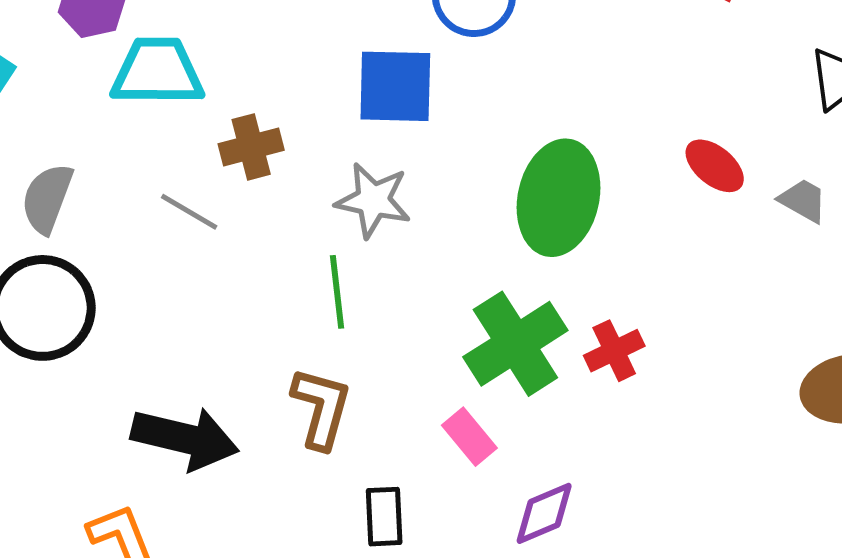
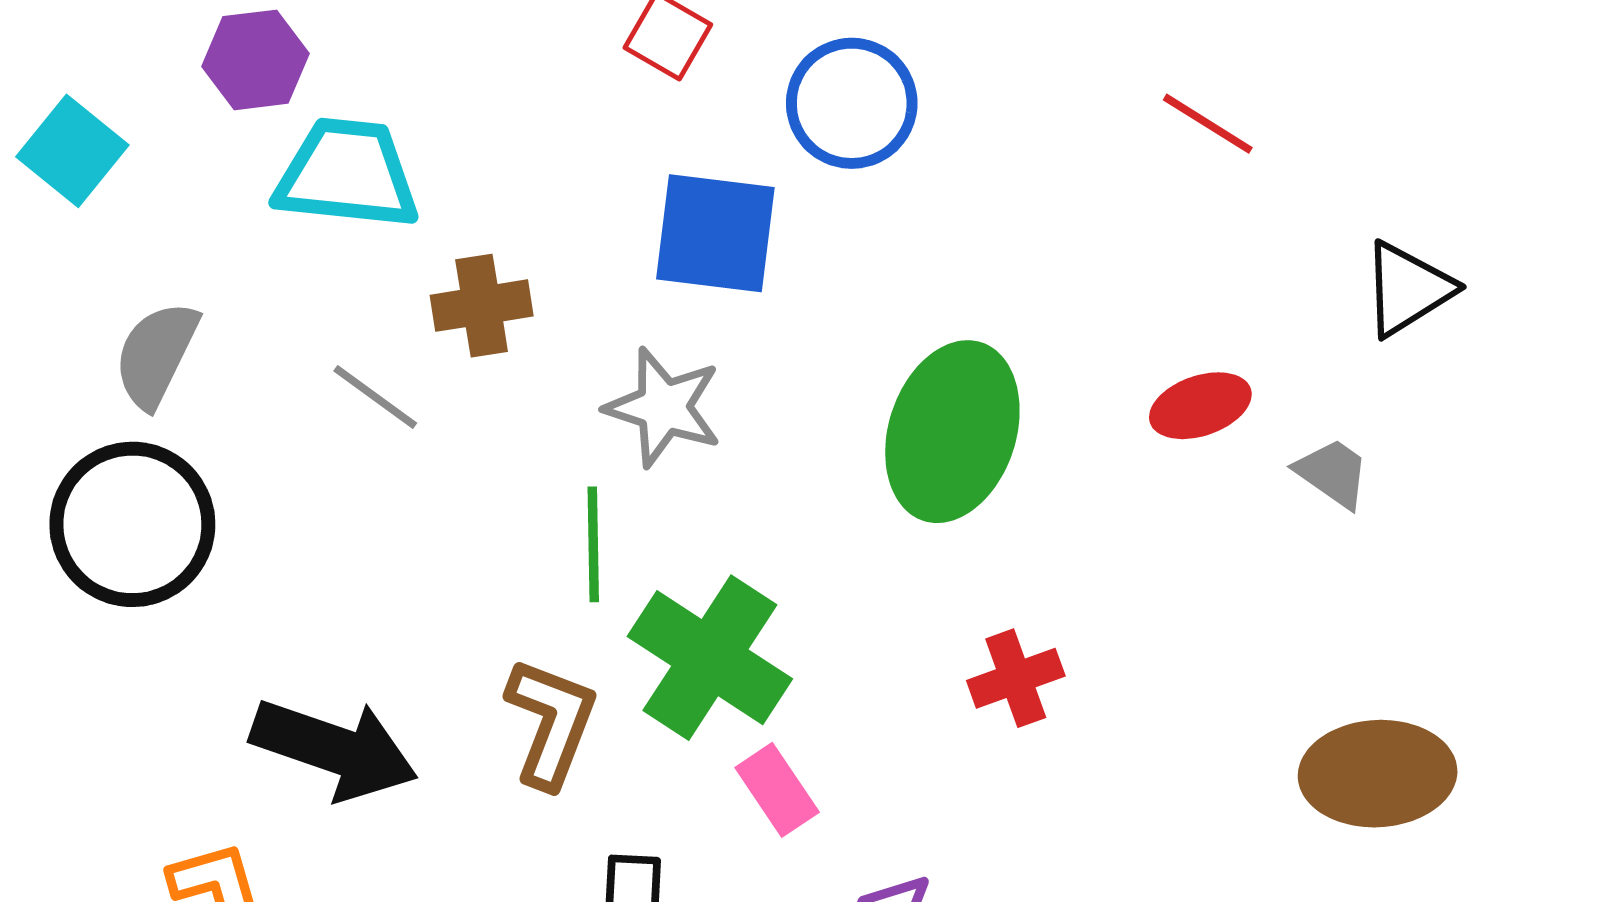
red ellipse: (715, 166) -> (1200, 406), turned -64
green cross: (515, 344) -> (710, 658), moved, turned -30

